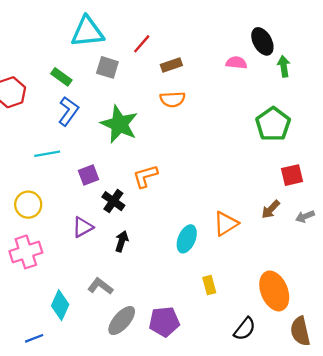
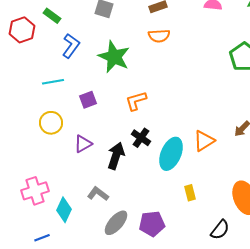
green rectangle: (61, 77) -> (52, 16), moved
black cross: (113, 201) -> (141, 138), moved
yellow circle: (28, 205) -> (51, 123), moved
cyan ellipse: (187, 239) -> (171, 154), size x1.4
black arrow: (122, 241) -> (116, 156), size x1.5
pink cross: (26, 252) -> (35, 191), moved

